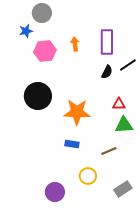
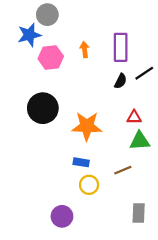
blue star: (26, 31) -> (29, 35), size x1.5
yellow circle: (88, 176) -> (89, 185), moved
gray rectangle: (123, 189) -> (139, 213), turned -54

